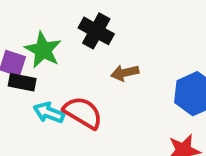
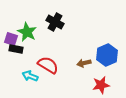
brown arrow: (125, 73) -> (84, 63), moved
cyan arrow: (49, 113) -> (30, 76), moved

